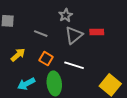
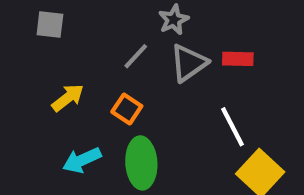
gray line: (41, 34) -> (136, 56), moved, turned -72
white line: (74, 65) -> (232, 127), moved, turned 42

